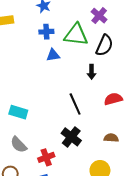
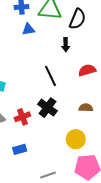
red cross: (46, 157) -> (22, 117), moved

